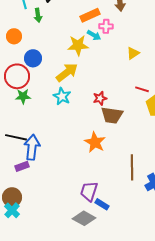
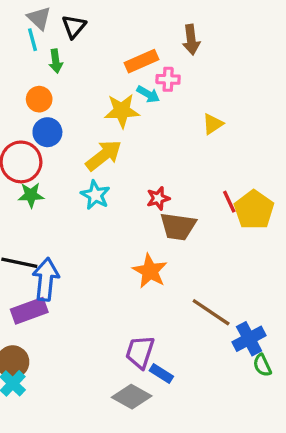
orange circle: (14, 36) -> (39, 99), moved
red line: (142, 89) -> (229, 202), moved, turned 48
purple rectangle: (22, 166) -> (29, 311), size x1.5
brown line: (132, 167) -> (211, 312), turned -55

